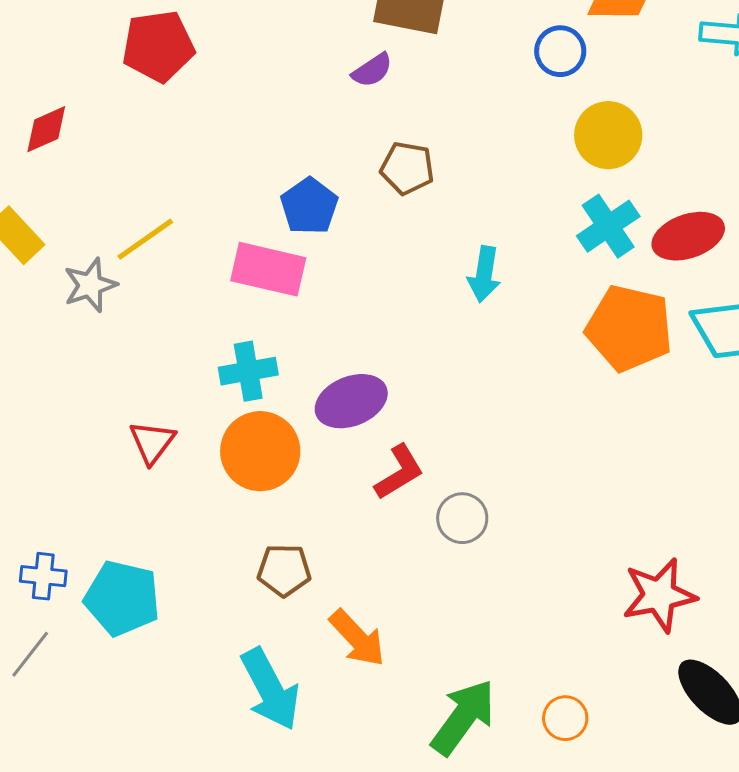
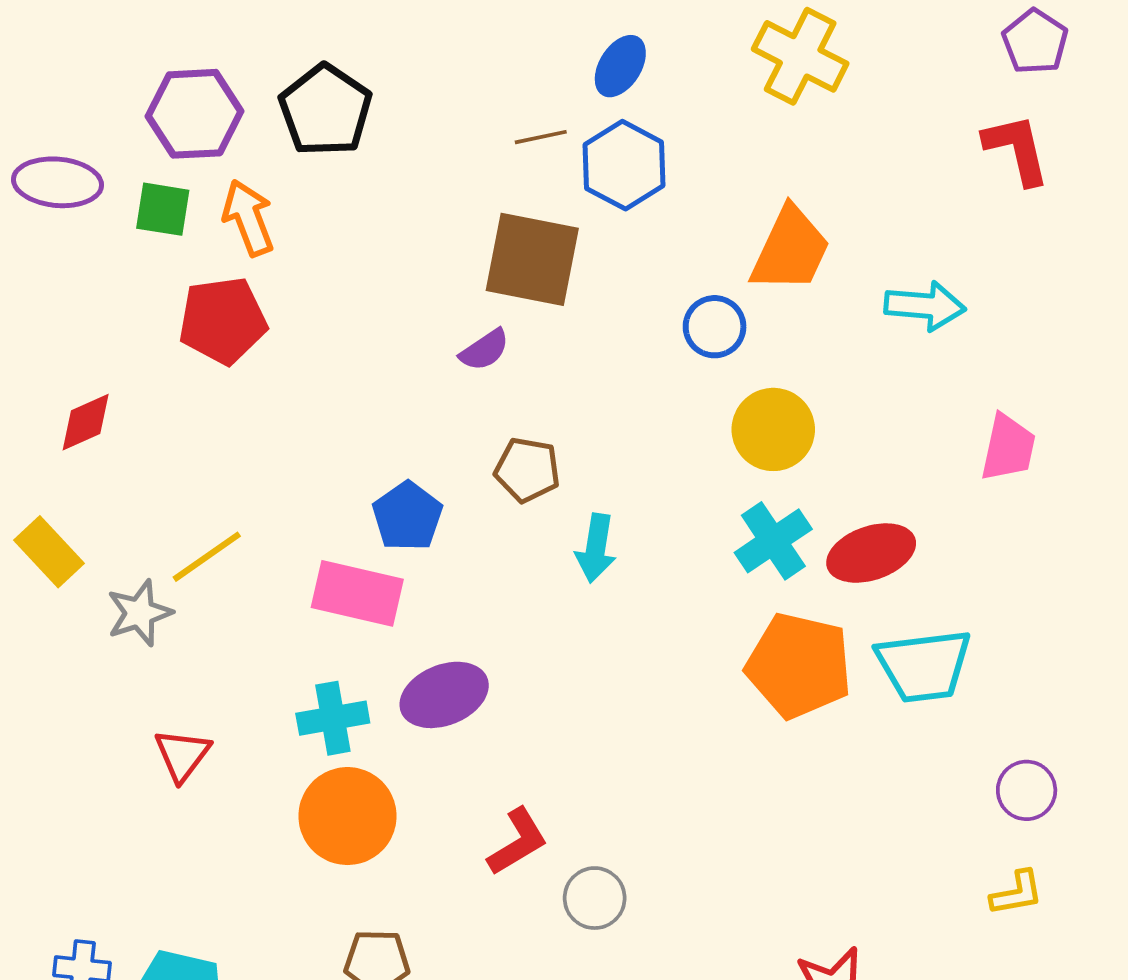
cyan arrow: (484, 274) -> (596, 548), moved
purple ellipse: (351, 401) -> (444, 695), moved
red triangle: (152, 442) -> (182, 755), moved

